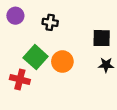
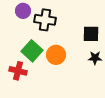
purple circle: (15, 16) -> (23, 11), moved
black cross: (50, 22) -> (45, 20), size x1.5

